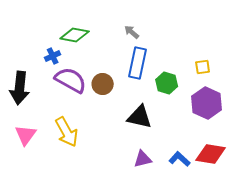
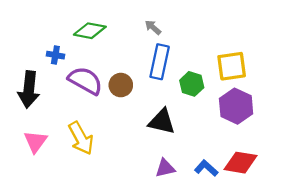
blue cross: (53, 56) -> (55, 55), moved, turned 35
yellow square: (203, 67) -> (232, 66), size x1.8

